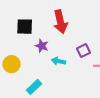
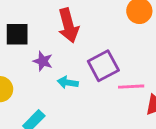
purple square: (83, 51) -> (103, 66), size x1.5

